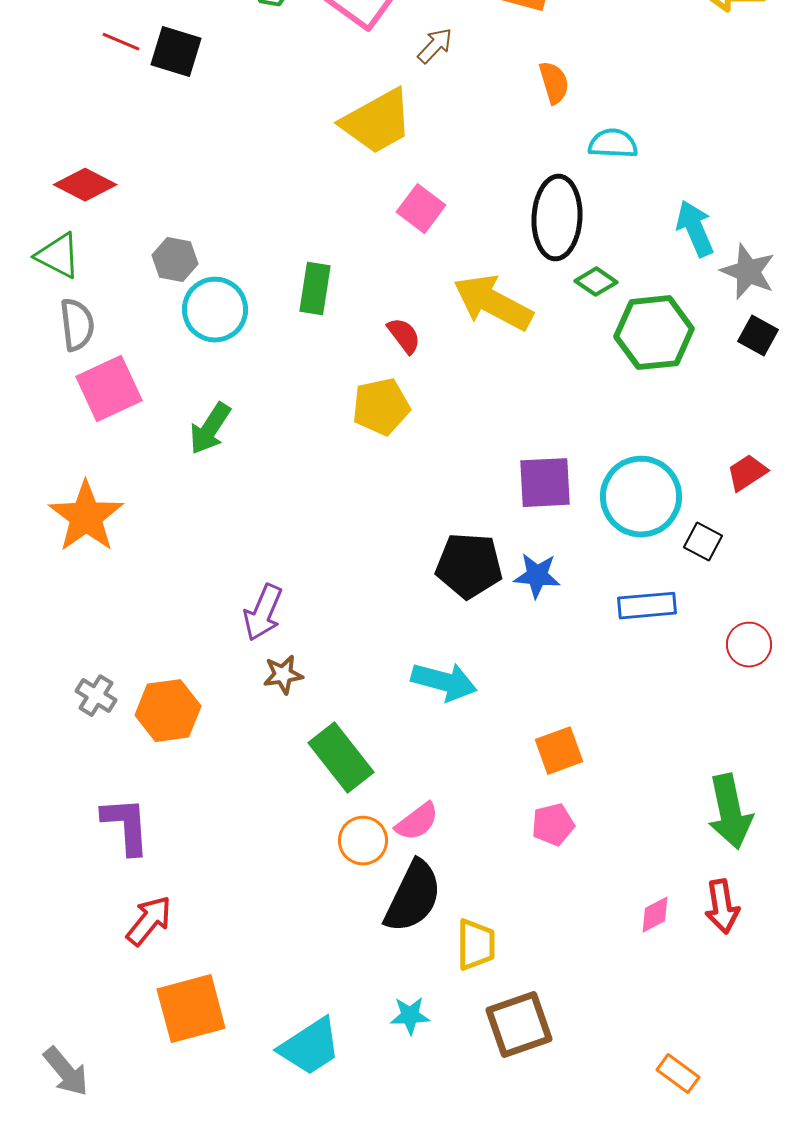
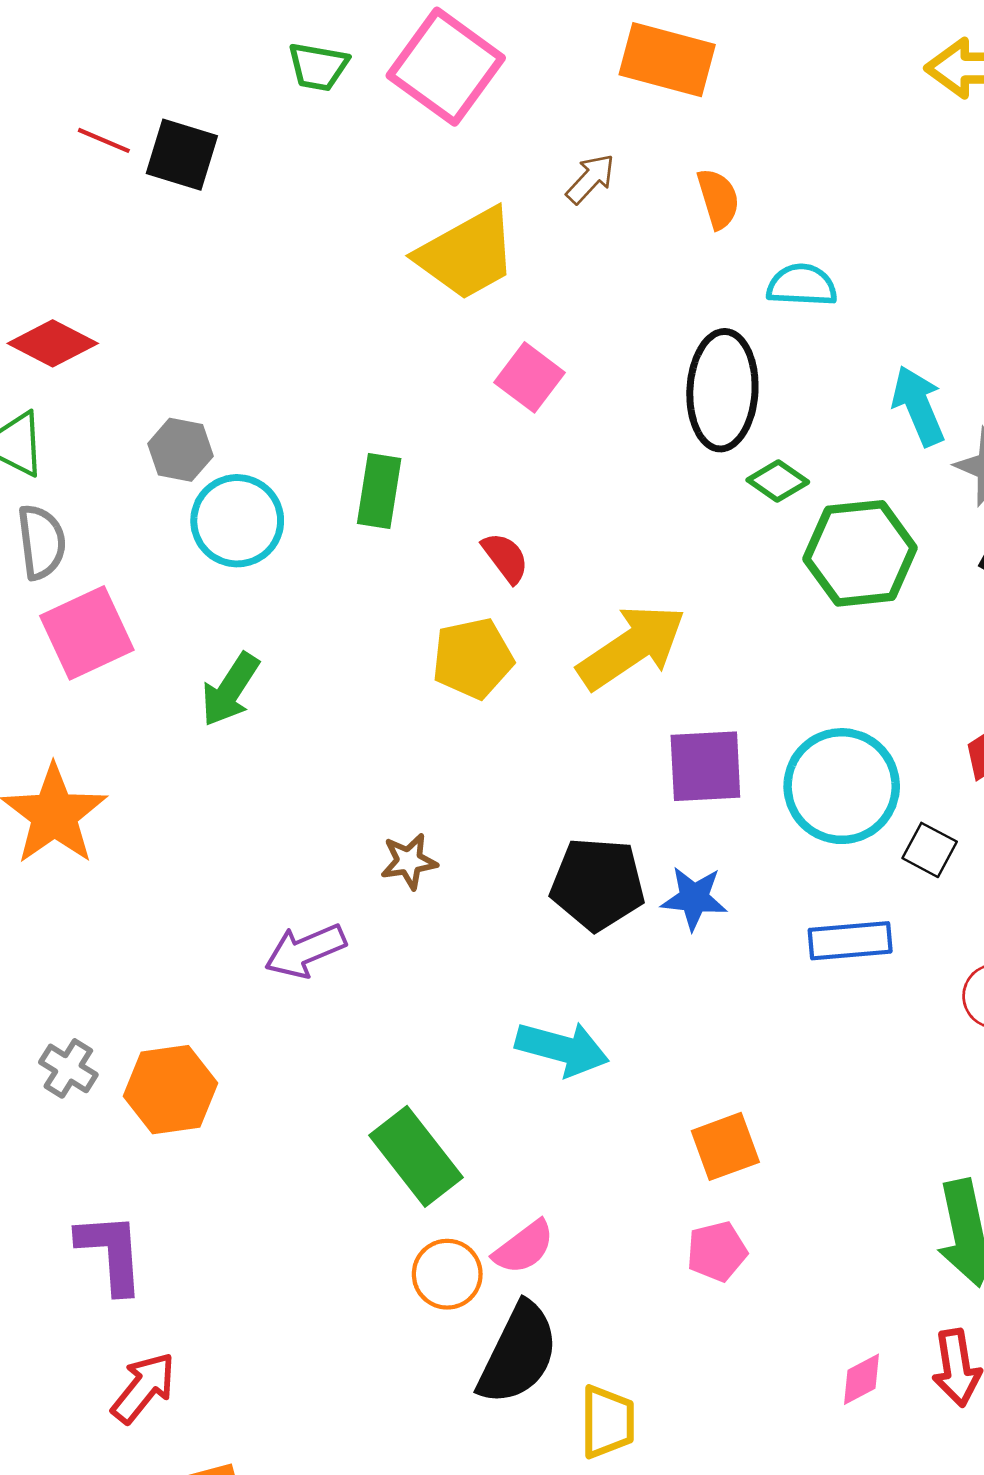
brown arrow: (435, 46) -> (591, 179), moved
yellow arrow: (493, 303) -> (632, 647), moved, turned 118
purple arrow: (263, 613) -> (305, 951), turned 44
brown star: (283, 675) -> (409, 861), moved

